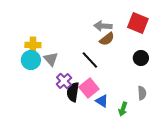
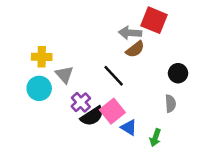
red square: (138, 23) -> (154, 20), moved
cyan circle: (31, 60) -> (39, 88), moved
black semicircle: (73, 92) -> (92, 116), turned -132
gray semicircle: (142, 93) -> (170, 104), moved

